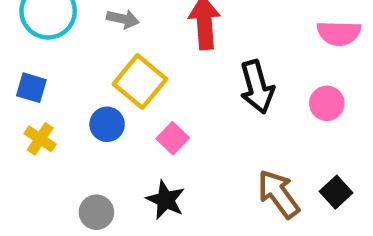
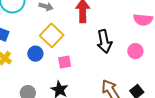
pink square: (173, 138) -> (65, 62), turned 32

